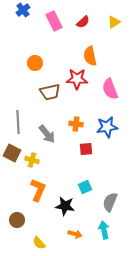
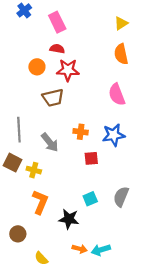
red semicircle: (83, 22) -> (57, 49), moved, turned -128
orange semicircle: (90, 56) -> (121, 54), moved
red star: (77, 79) -> (68, 70), moved
gray semicircle: (110, 202) -> (121, 197), moved
cyan arrow: (104, 230) -> (101, 250), moved, turned -96

